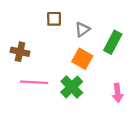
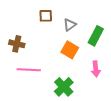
green cross: (72, 87) -> (64, 87), moved
pink arrow: (118, 93) -> (96, 69), moved

